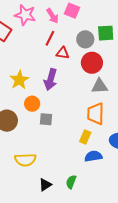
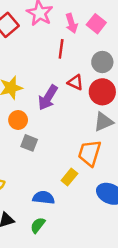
red line: (50, 38) -> (61, 49), turned -35
red triangle: (63, 53) -> (75, 82), moved
gray triangle: (100, 86) -> (103, 122), turned -36
blue semicircle: (93, 156) -> (44, 198), moved

